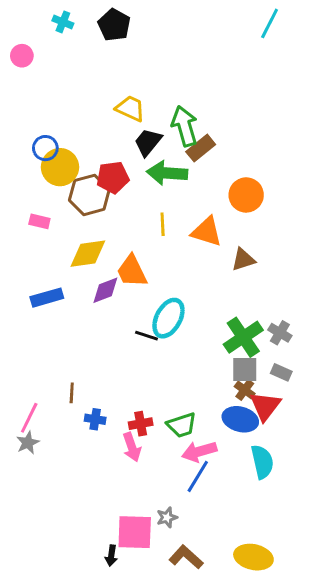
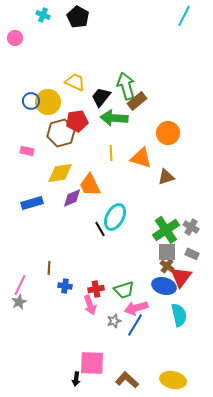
yellow trapezoid: (130, 108) -> (75, 82), moved
yellow circle: (60, 167) -> (48, 102), moved
black line: (146, 336) -> (100, 229), turned 42
gray star: (167, 517) -> (114, 321), moved

